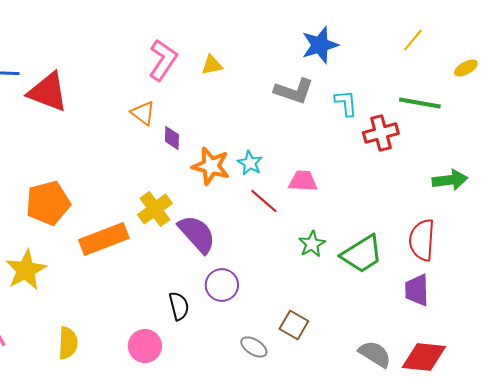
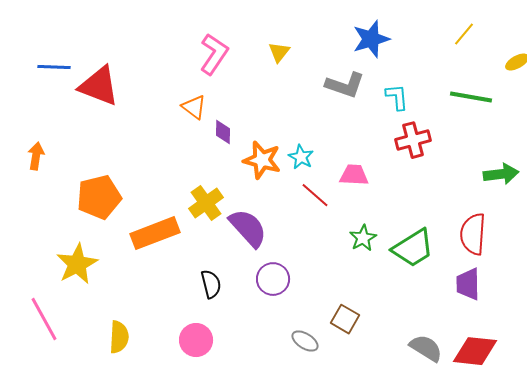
yellow triangle: (212, 65) -> (279, 52), moved, turned -40
red cross: (381, 133) -> (413, 140), moved
black semicircle: (179, 306) -> (211, 284), moved

